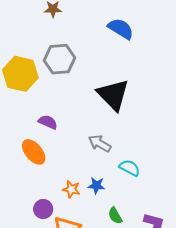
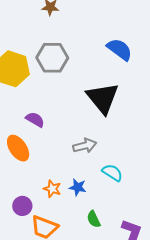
blue semicircle: (121, 29) -> (120, 49), moved
gray arrow: (100, 144) -> (85, 146), turned 130

